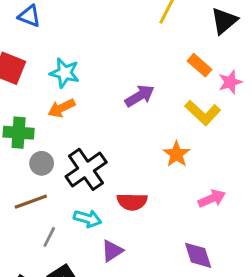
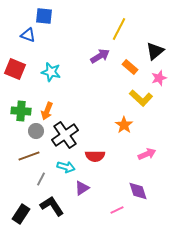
black triangle: (224, 21) -> (155, 51), moved
orange rectangle: (200, 65) -> (130, 67), moved
purple arrow: (140, 96) -> (100, 56), moved
orange arrow: (62, 108) -> (47, 111), moved, turned -42

